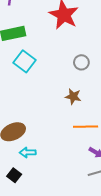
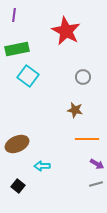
cyan arrow: (28, 152) -> (42, 166), moved

